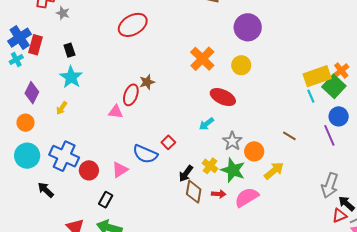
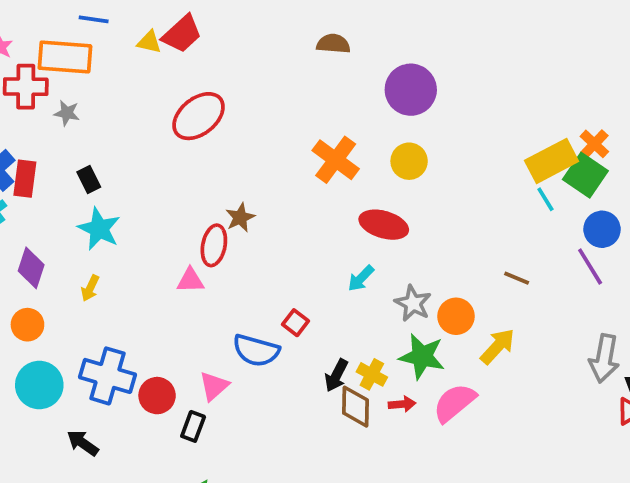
yellow cross: (210, 166) -> (372, 374), moved
black rectangle: (106, 200) -> (193, 426), moved

